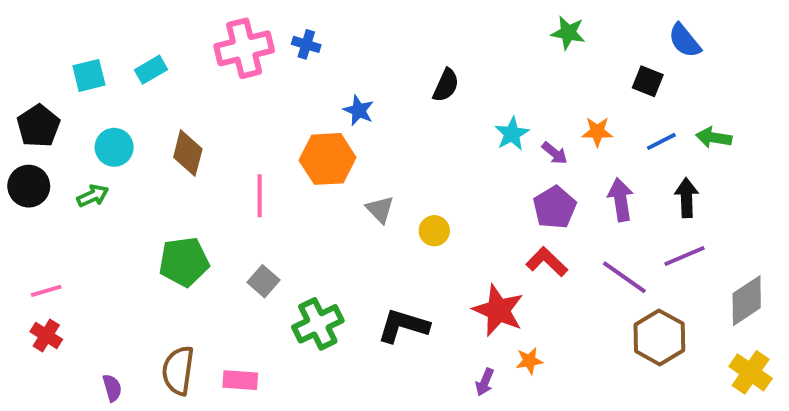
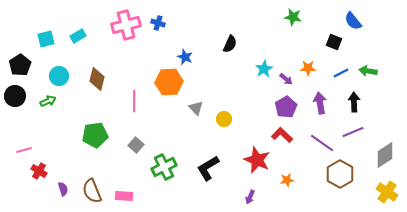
black L-shape: (403, 326) -> (208, 168), turned -48
red cross: (46, 336) -> (39, 171), moved
orange star: (529, 361) -> (287, 180), moved
brown semicircle: (178, 370) -> (92, 191), turned -30
purple semicircle: (112, 388) -> (63, 189), moved

